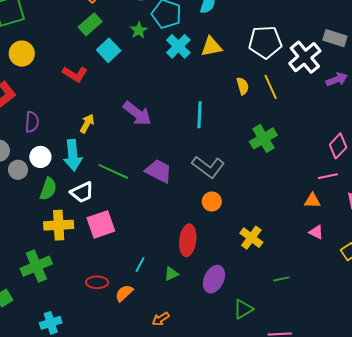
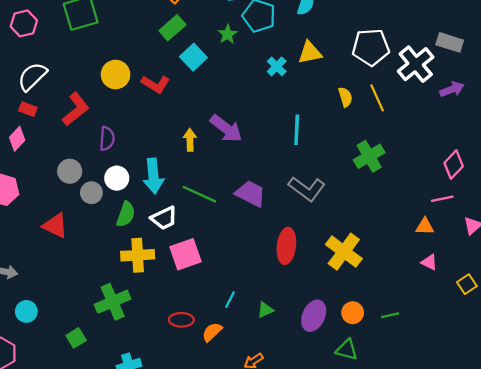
cyan cross: (178, 46) -> (277, 66), moved, size x0.7
yellow circle: (22, 54) -> (116, 74), moved
yellow arrow: (87, 123) -> (190, 140), moved, turned -30
orange circle: (212, 202) -> (353, 313), moved
yellow cross: (251, 238) -> (344, 252), moved, size x1.4
red ellipse: (188, 240) -> (286, 246), moved
green triangle: (243, 309) -> (347, 350), turned 45

